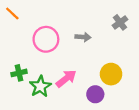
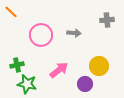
gray cross: (120, 22) -> (107, 20), turned 32
green star: (40, 86) -> (27, 84), moved, turned -30

